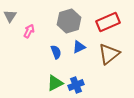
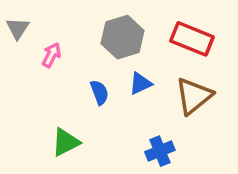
red rectangle: (108, 22) -> (192, 39), turned 45
green triangle: (55, 83) -> (66, 142), moved
blue cross: (76, 85) -> (160, 151), moved

